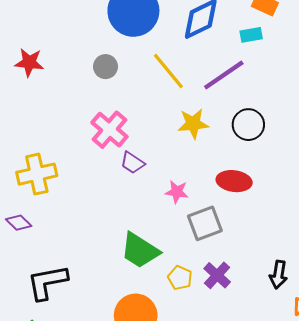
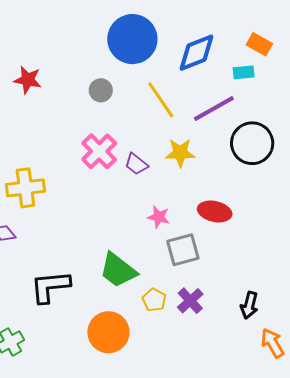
black circle: (248, 125) -> (252, 143), moved, size x1.4
purple trapezoid: (132, 163) -> (136, 164), moved
black L-shape: (47, 282) -> (50, 287), moved

